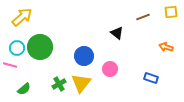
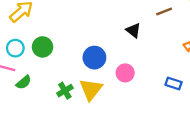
green circle: (40, 47) -> (43, 47), size x0.7
green semicircle: (24, 89) -> (24, 82), moved

